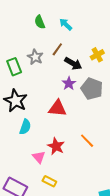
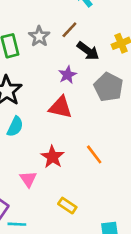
purple star: (69, 83) -> (67, 75), moved
pink triangle: (39, 157) -> (28, 179), moved
yellow rectangle: (49, 181) -> (67, 206), moved

